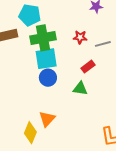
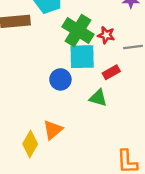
green cross: (43, 38) -> (78, 31), moved, turned 35
cyan square: (46, 59) -> (82, 57), moved

